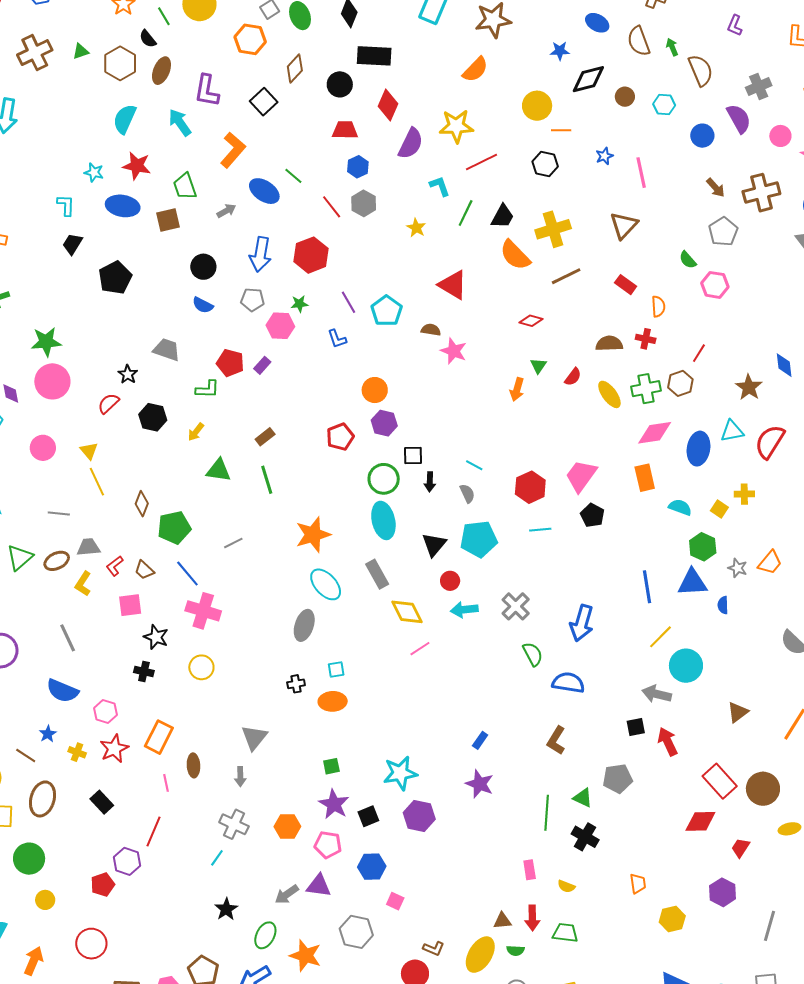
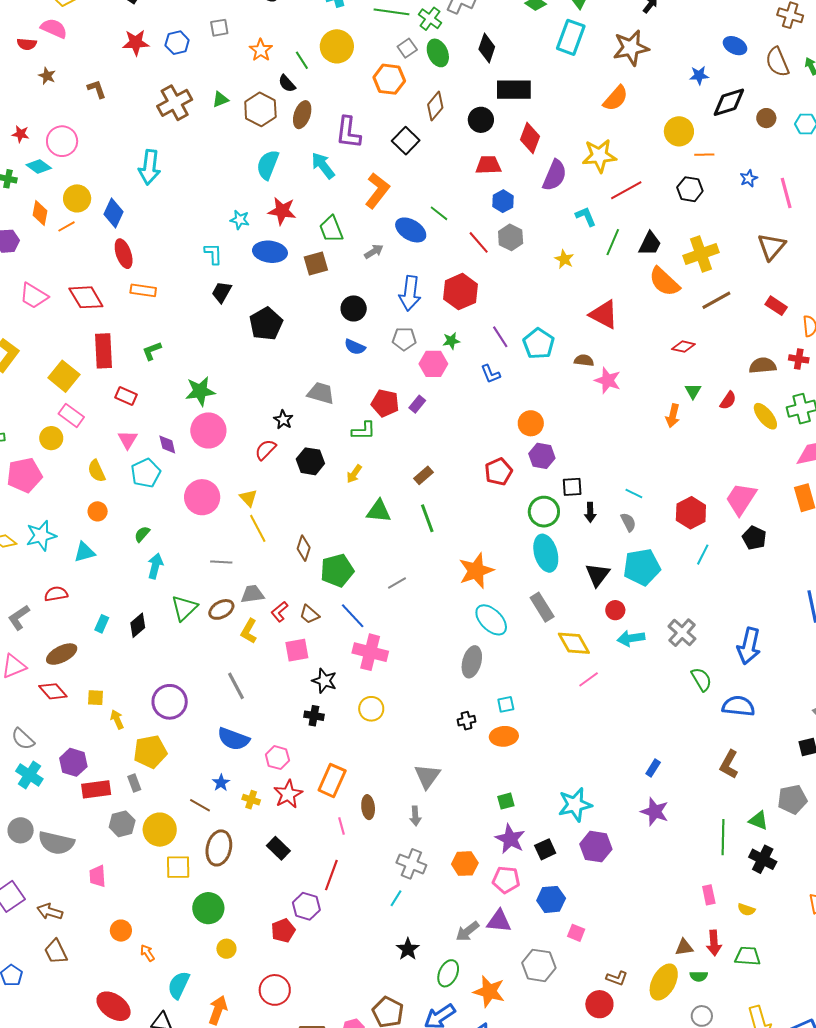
pink circle: (43, 448) -> (202, 497), size x1.4
cyan line: (540, 530) -> (703, 555), turned -55

